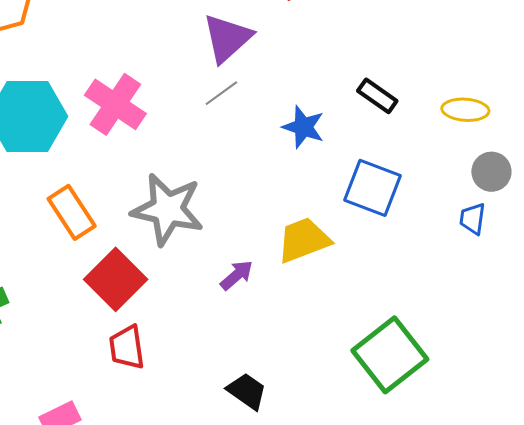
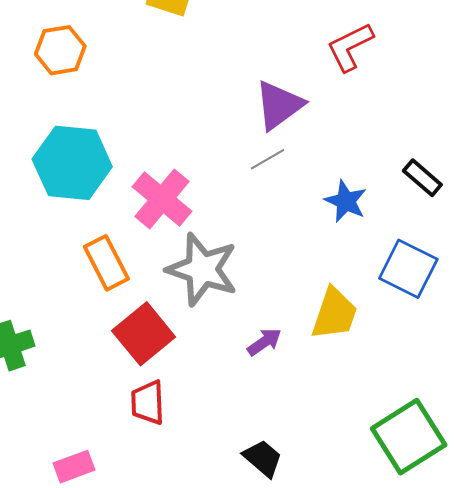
pink cross: (115, 104) -> (162, 199), moved
yellow trapezoid: (304, 240) -> (335, 314), turned 124

